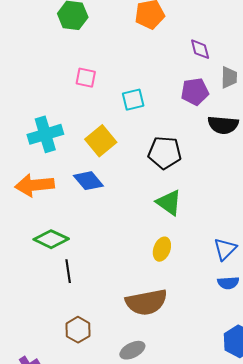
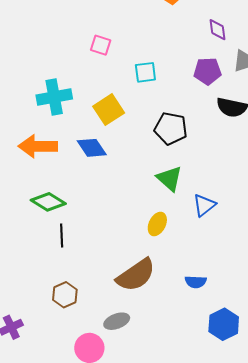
blue triangle: (225, 249) -> (204, 205), moved
blue semicircle: (228, 283) -> (196, 282), moved
brown semicircle: (146, 302) -> (136, 275), turned -30

